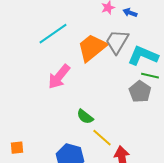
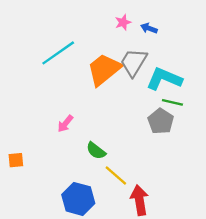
pink arrow: (59, 77) -> (65, 124), moved, size x0.6
orange square: (17, 148) -> (16, 160), moved

